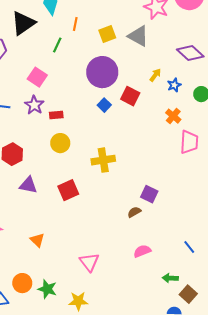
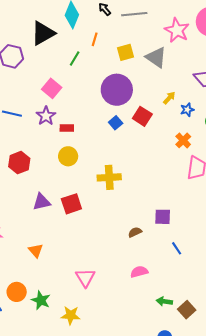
purple triangle: (28, 185) -> (41, 202), moved, turned -30
purple square: (149, 194) -> (163, 217), moved, turned -30
blue line: (189, 247) -> (177, 248), moved
brown square: (188, 294) -> (187, 310), moved

